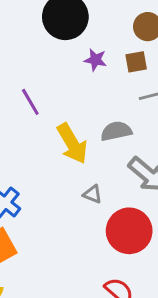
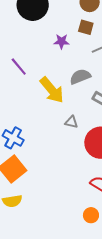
purple star: (95, 60) -> (61, 41), moved
brown square: (136, 62) -> (86, 27), turned 35

